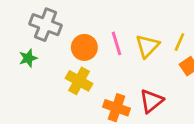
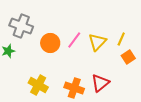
pink line: (116, 43) -> (74, 40), turned 54
yellow cross: (79, 81) -> (38, 85), moved

